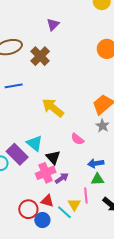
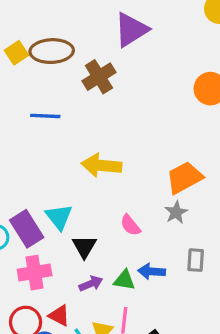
purple triangle: (53, 25) -> (131, 30), size x1.6
yellow arrow: (53, 108) -> (101, 165), turned -45
pink cross: (46, 173) -> (35, 273), moved
green triangle: (97, 179) -> (124, 280), moved

